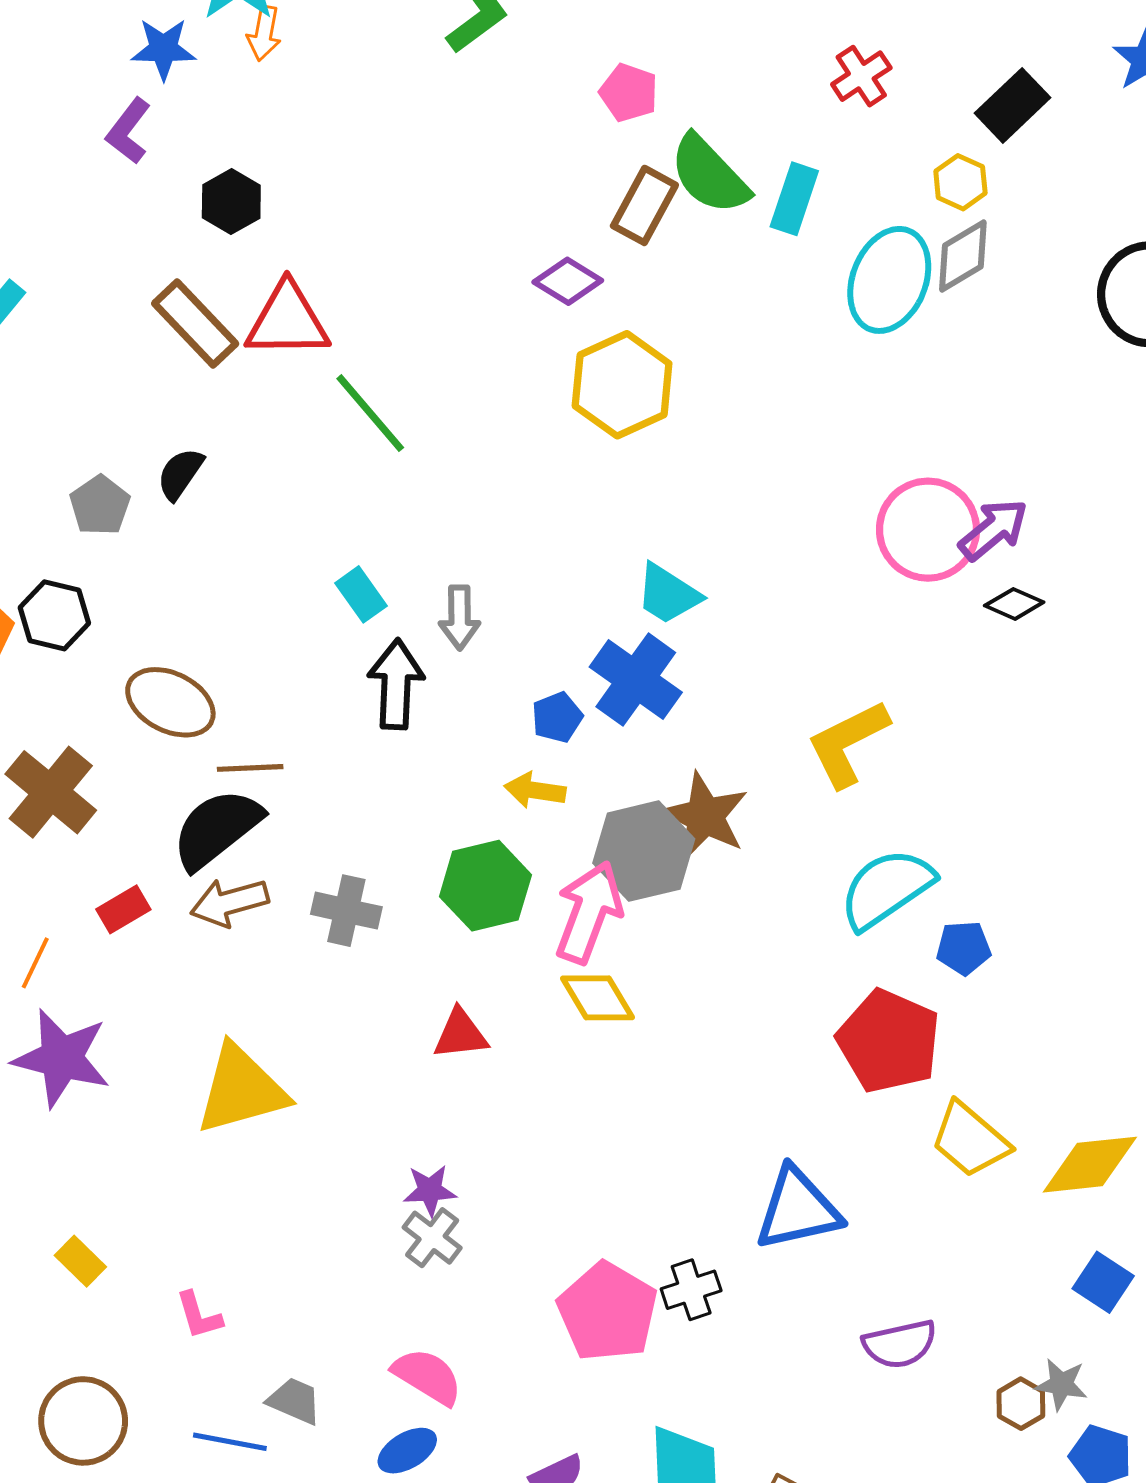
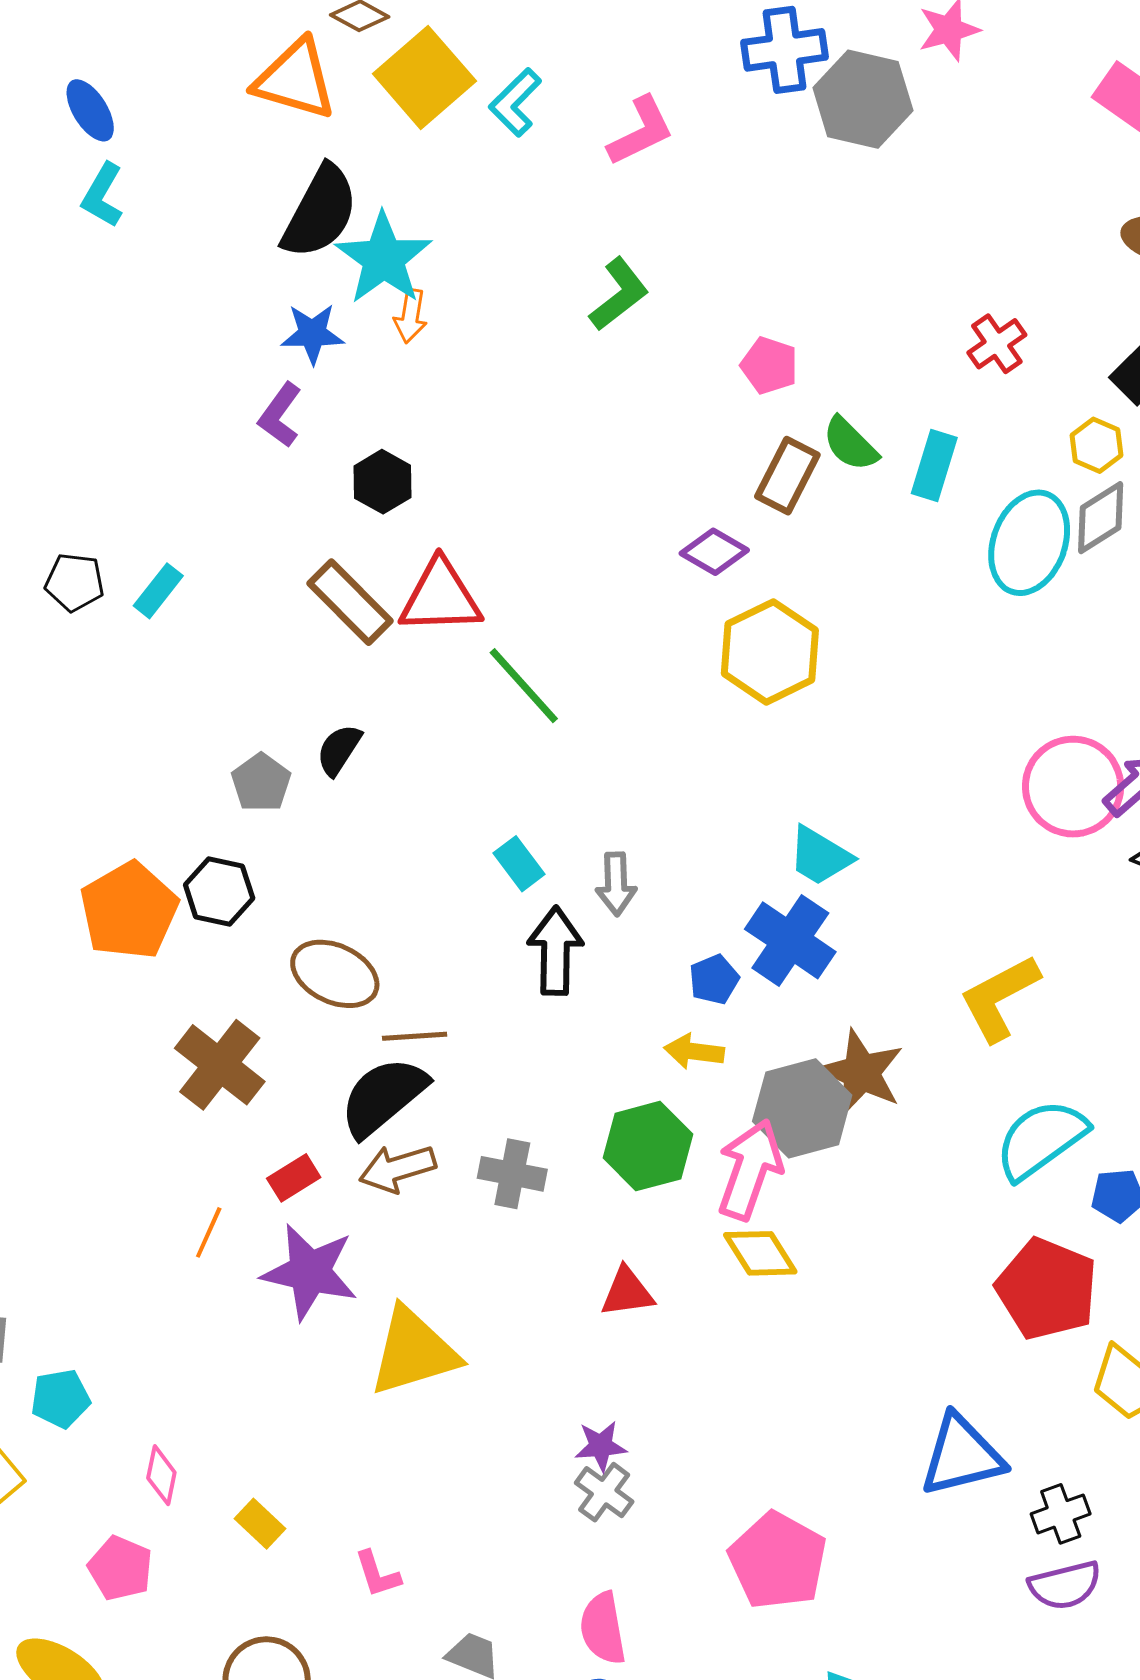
green semicircle: (709, 175) -> (850, 444), size x0.7
purple star: (62, 1058) -> (310, 1272), moved
black cross: (691, 1290) -> (1061, 1514), moved
pink semicircle: (427, 1376) -> (603, 1628), turned -130

